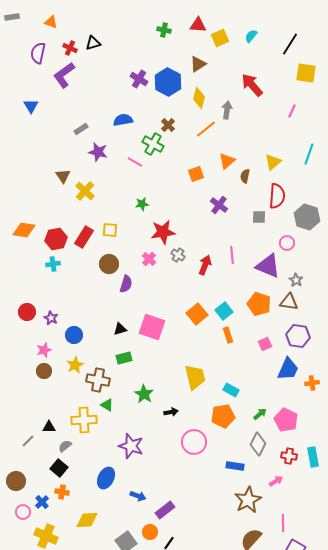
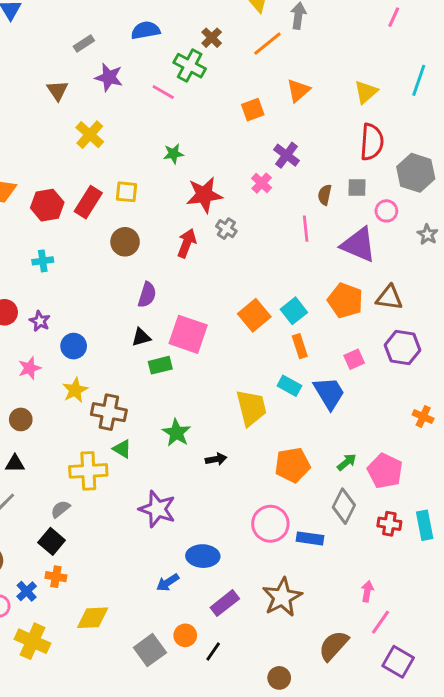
brown triangle: (63, 176) -> (57, 91), moved
brown semicircle: (245, 176) -> (325, 195), moved
gray square: (259, 217) -> (357, 187), moved
pink cross: (149, 259) -> (262, 183), moved
cyan cross: (53, 264) -> (43, 261), moved
red arrow: (205, 265) -> (187, 243), moved
gray star: (296, 280) -> (428, 234), moved
purple semicircle: (126, 284) -> (147, 295), moved
green rectangle: (124, 358) -> (160, 365), moved
blue trapezoid: (288, 369) -> (329, 393), moved, turned -55
brown circle: (44, 371) -> (21, 419), moved
orange cross: (312, 383) -> (423, 417), turned 32
cyan rectangle: (231, 390) -> (289, 386), moved
black triangle: (49, 427) -> (15, 464), moved
pink circle: (194, 442) -> (270, 524), moved
blue ellipse: (106, 478) -> (203, 556), moved, turned 65
pink arrow: (276, 481) -> (367, 591), moved, turned -48
blue arrow: (138, 496) -> (168, 582), turned 126
brown star: (248, 500) -> (282, 597), moved
purple rectangle: (165, 510) -> (225, 603), moved
pink line: (283, 523) -> (381, 622), turned 36

